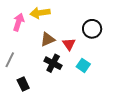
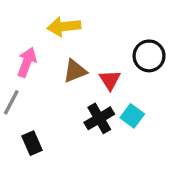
pink arrow: (19, 22) -> (27, 62), moved
black cross: (53, 63) -> (99, 118), moved, turned 30

